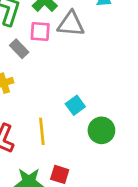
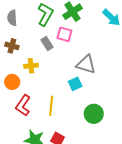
gray triangle: (71, 24) -> (86, 64), moved
cyan square: (75, 105) -> (75, 84), moved

